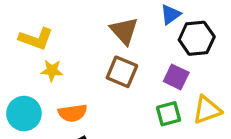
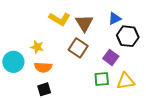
yellow L-shape: (36, 39) -> (59, 19), moved
yellow star: (52, 71) -> (37, 47), moved

